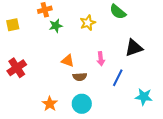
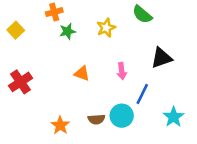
yellow square: (13, 25) -> (16, 30), turned -32
brown semicircle: (80, 77) -> (96, 119), moved
cyan star: (144, 97) -> (174, 117), turned 30
cyan circle: (82, 104) -> (122, 116), moved

